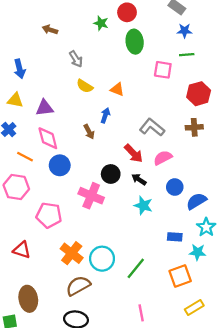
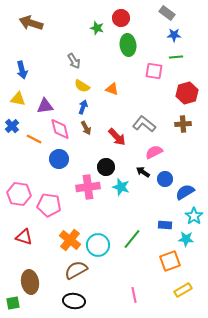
brown arrow: (50, 30) -> (31, 23), moved, size x1.6
blue arrow: (105, 115) -> (83, 107), moved
pink diamond: (48, 138) -> (60, 129), moved
red arrow: (134, 153) -> (117, 137), moved
orange line: (25, 157) -> (34, 139), moved
black arrow: (139, 179) -> (143, 172), moved
pink hexagon: (16, 187) -> (19, 194), moved
pink cross: (91, 196) -> (88, 187), turned -30
cyan star: (143, 205) -> (121, 187), moved
green line: (136, 268) -> (132, 239), moved

